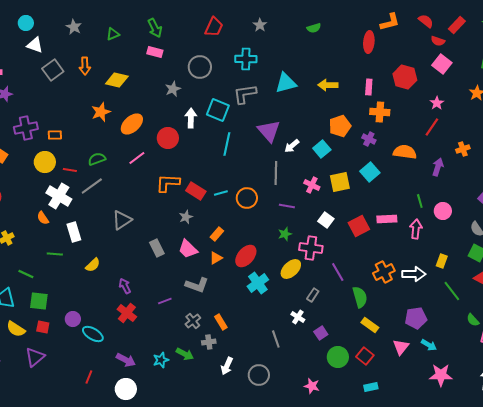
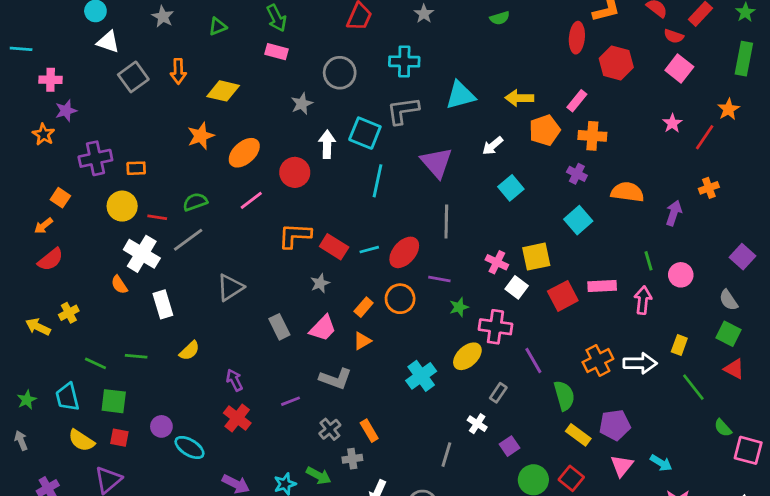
red hexagon: (405, 77) -> (616, 63), moved
pink rectangle: (369, 87) -> (577, 101), turned 35
orange pentagon: (340, 126) -> (545, 130), moved
red line: (432, 127) -> (705, 137), moved
white arrow: (292, 146) -> (493, 146), moved
yellow square: (340, 182) -> (536, 257), moved
pink cross: (312, 185) -> (497, 262), moved
orange circle: (247, 198) -> (400, 299), moved
purple line: (287, 206) -> (439, 279), moved
pink trapezoid: (188, 249) -> (323, 328), turned -90
green line: (55, 254) -> (136, 356), moved
red ellipse: (246, 256) -> (404, 252), moved
purple pentagon: (416, 318) -> (615, 425), moved
gray line: (276, 339) -> (446, 455), turned 36

